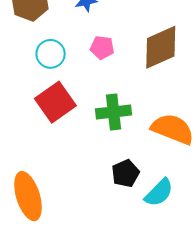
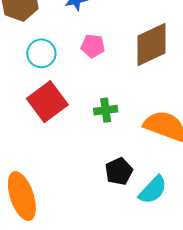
green cross: (114, 112) -> (106, 110), size x0.7

